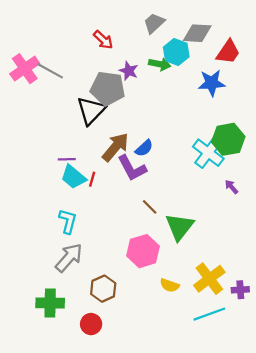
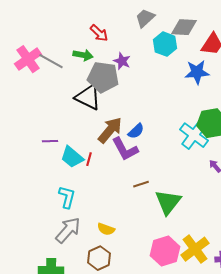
green arrow: (160, 64) -> (83, 55), moved
black triangle: (91, 111) -> (88, 97), turned -48
purple line: (67, 159) -> (50, 141), moved
brown line: (150, 207) -> (141, 184), turned -63
pink hexagon: (143, 251) -> (165, 251), moved
yellow semicircle: (170, 285) -> (106, 229), moved

